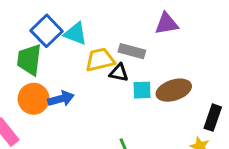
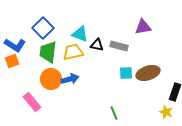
blue square: (47, 31) -> (43, 28), moved
yellow trapezoid: (100, 60) -> (73, 52), moved
black triangle: (119, 73) -> (97, 45), moved

